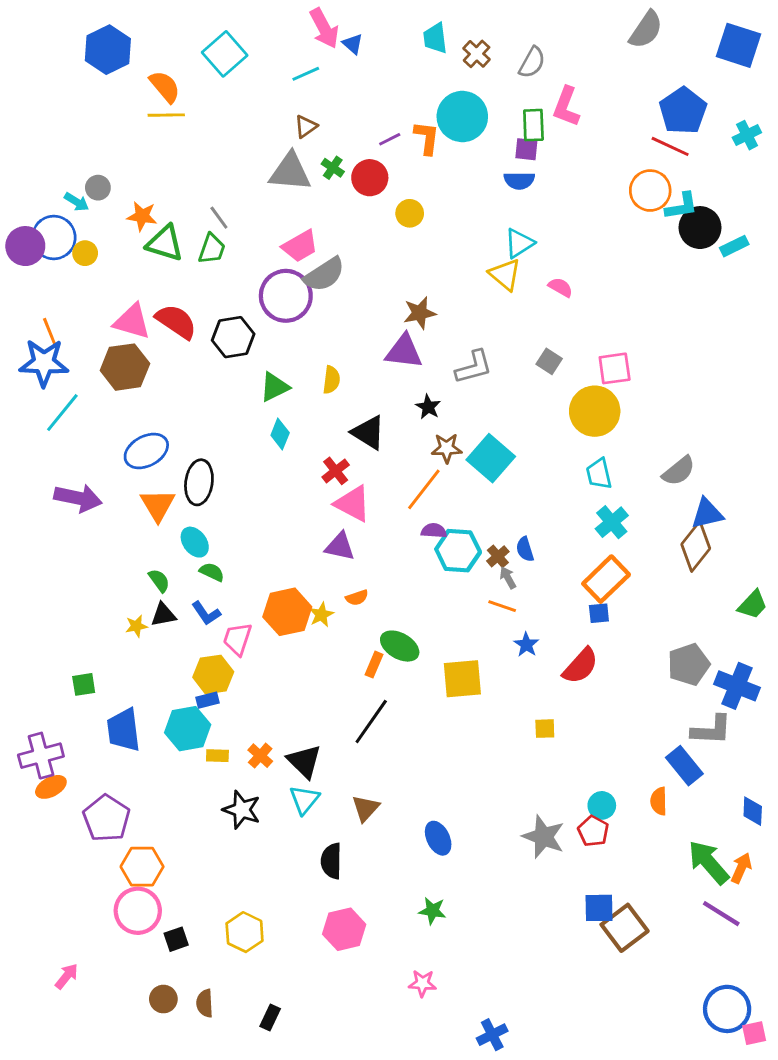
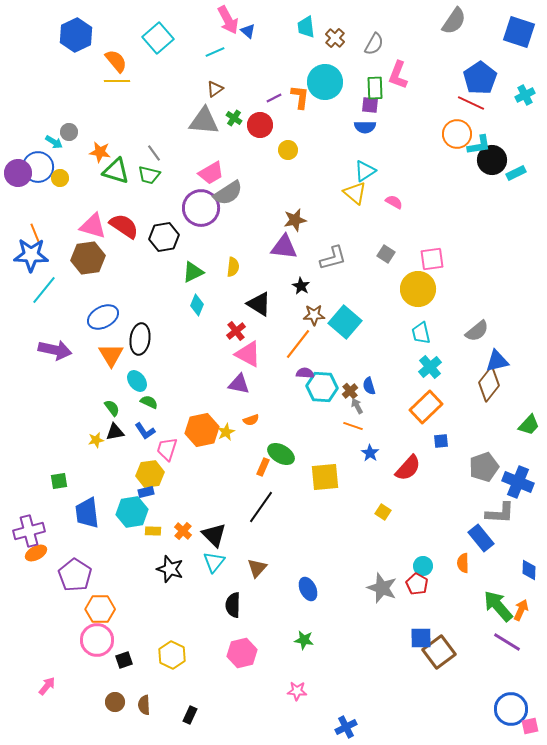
green trapezoid: (212, 249) -> (149, 175), turned 85
blue square: (599, 613) -> (441, 441), moved
yellow square: (545, 729) -> (383, 512), turned 35

